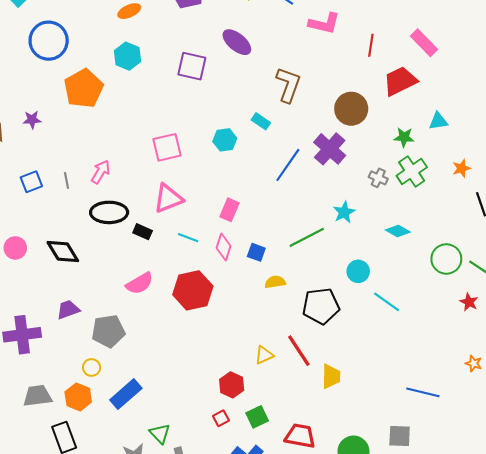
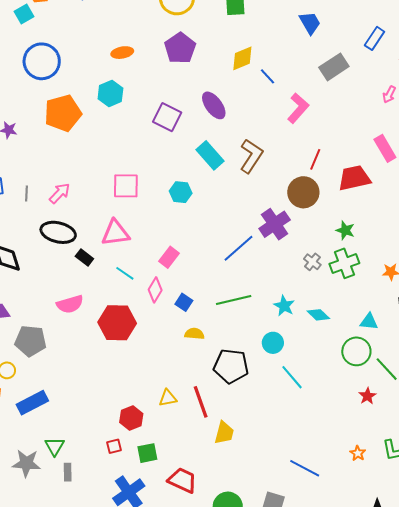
pink L-shape: (324, 23) -> (298, 108), turned -76
red line: (371, 45) -> (315, 159), moved
cyan rectangle: (261, 121) -> (210, 155), moved, size x1.6
cyan triangle: (438, 121) -> (369, 322), moved
blue line: (288, 165) -> (239, 248), moved
cyan star: (344, 212) -> (284, 306), moved, turned -30

